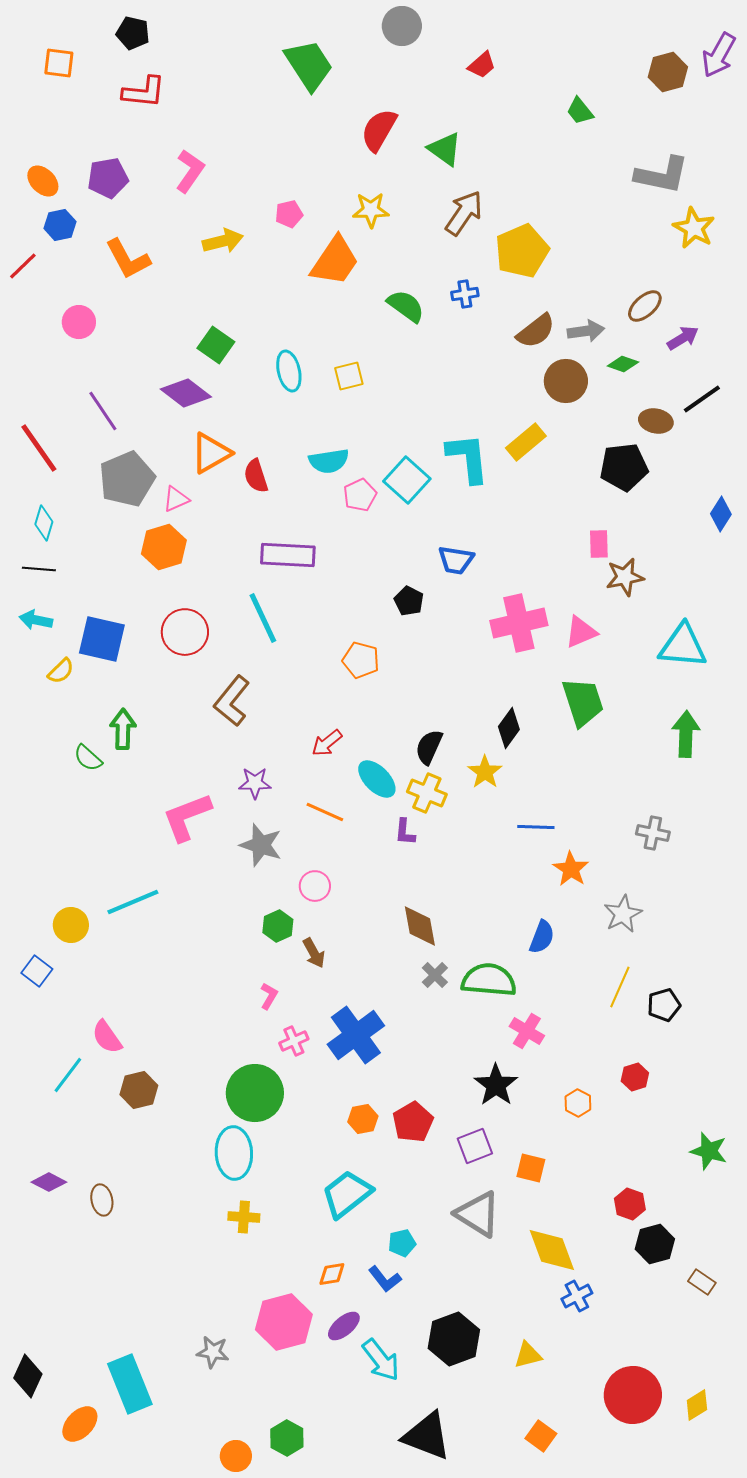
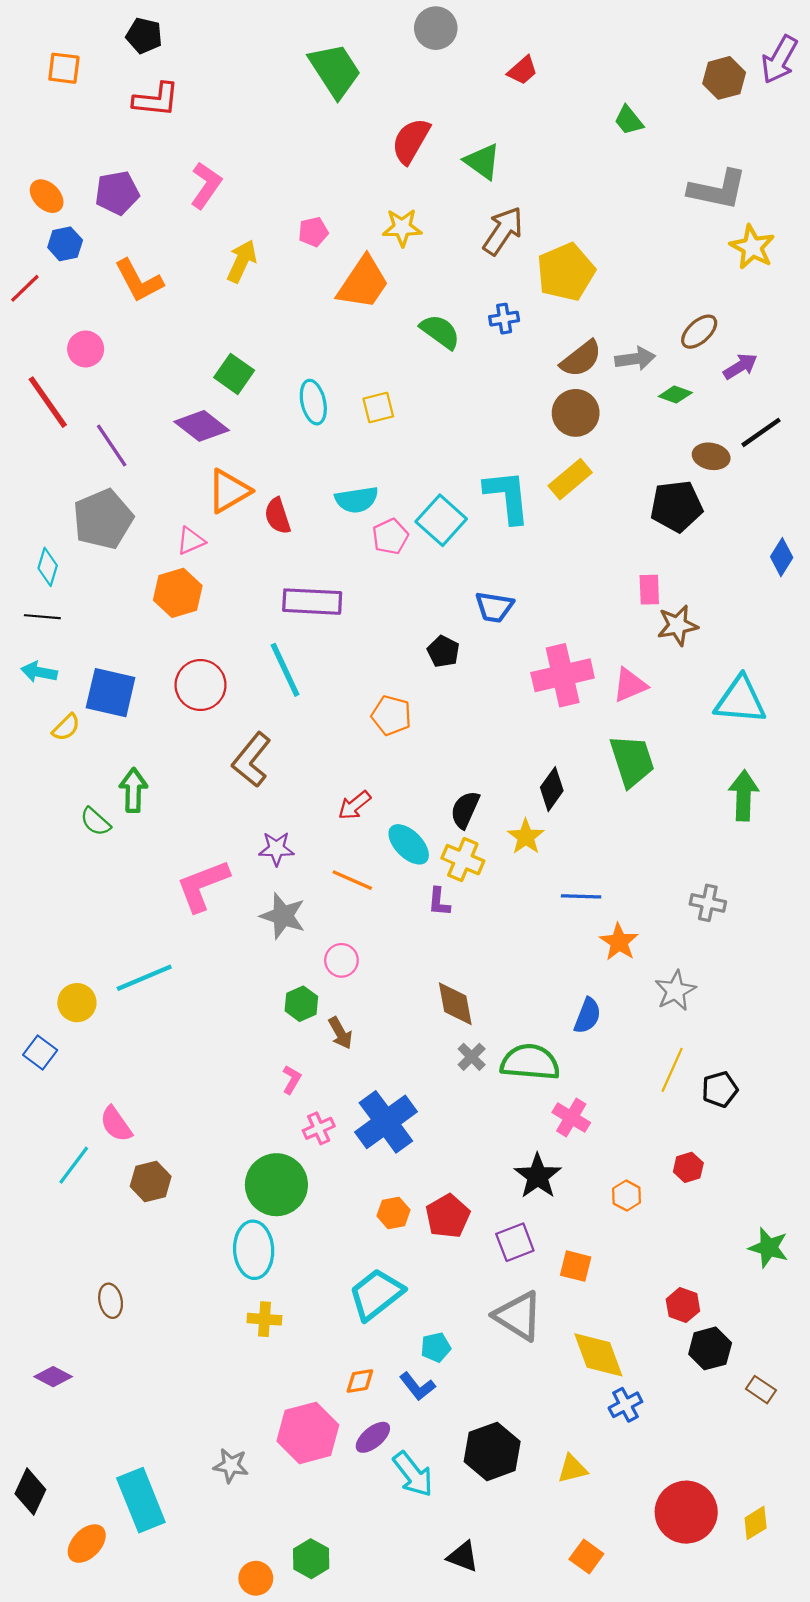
yellow arrow: (223, 241) -> (242, 261), turned -51
brown circle: (566, 381) -> (576, 413), moved
red line: (39, 448) -> (48, 402), moved
gray pentagon: (127, 479) -> (103, 519), moved
purple diamond: (49, 1182) -> (53, 1377), moved
black triangle: (427, 1436) -> (463, 1557), size x0.6

